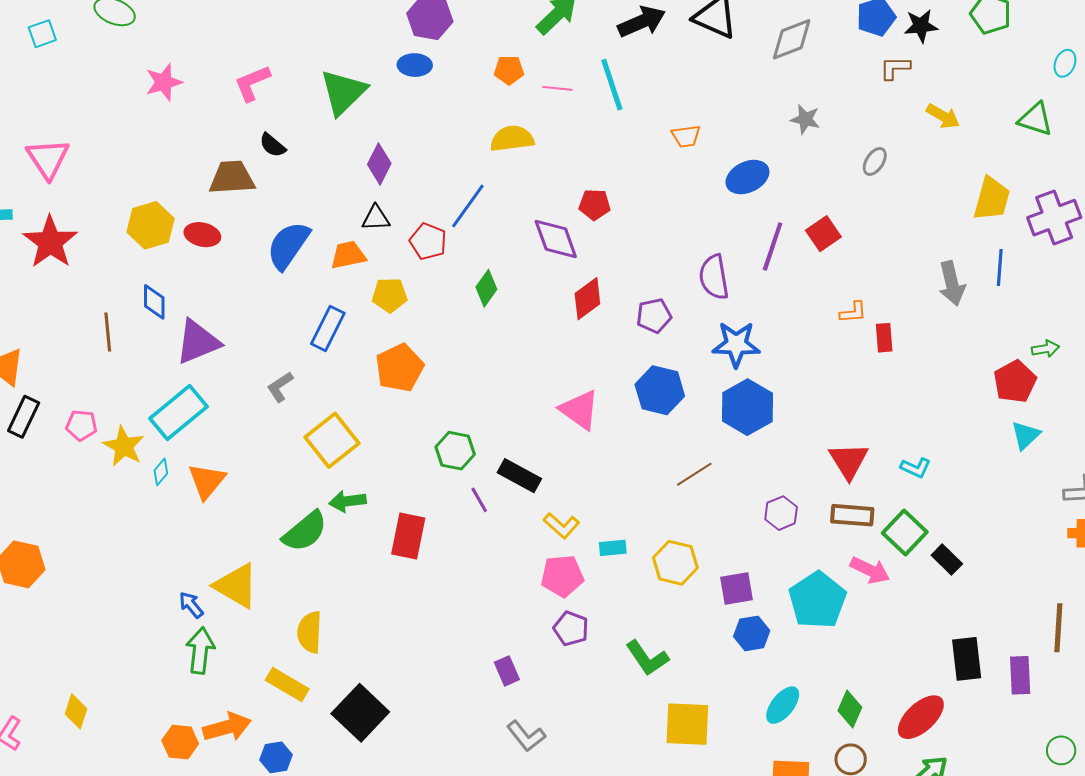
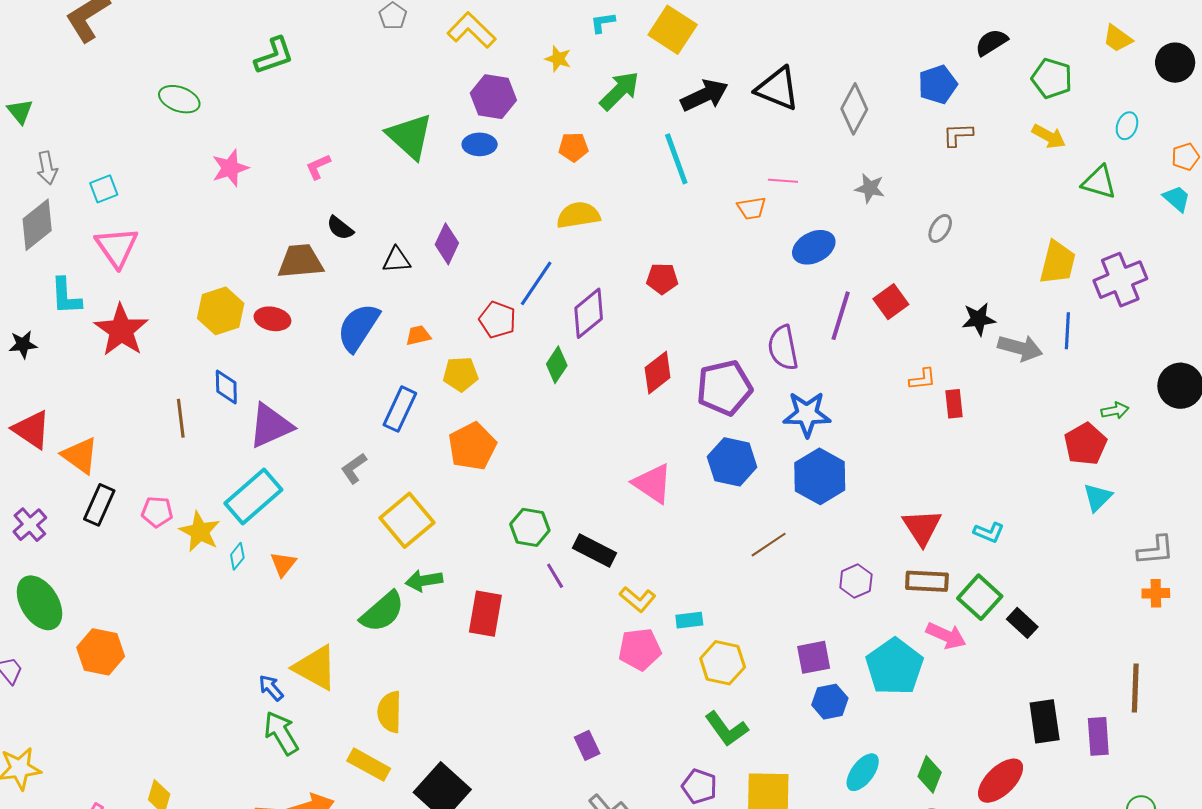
black star: (921, 26) -> (979, 319), moved
cyan square: (42, 34) -> (104, 189), moved
gray diamond: (792, 39) -> (854, 109), turned -39
pink L-shape: (252, 83) -> (318, 167), size x0.7
pink line: (557, 88) -> (783, 181), moved
green triangle: (343, 92) -> (410, 136), moved, turned -32
yellow arrow: (943, 116) -> (1049, 136), moved
black triangle: (376, 218) -> (397, 260), moved
purple diamond: (556, 239) -> (589, 313), moved, turned 72
orange trapezoid: (348, 255) -> (418, 335), size x0.7
gray arrow: (952, 283) -> (1020, 348), turned -60
purple pentagon: (654, 316) -> (724, 388), size x1.6
orange triangle: (207, 481) -> (283, 564), size x0.7
yellow hexagon: (675, 563) -> (723, 663), moved
purple pentagon: (571, 629) -> (699, 786), moved
green arrow: (200, 651) -> (281, 733), turned -36

